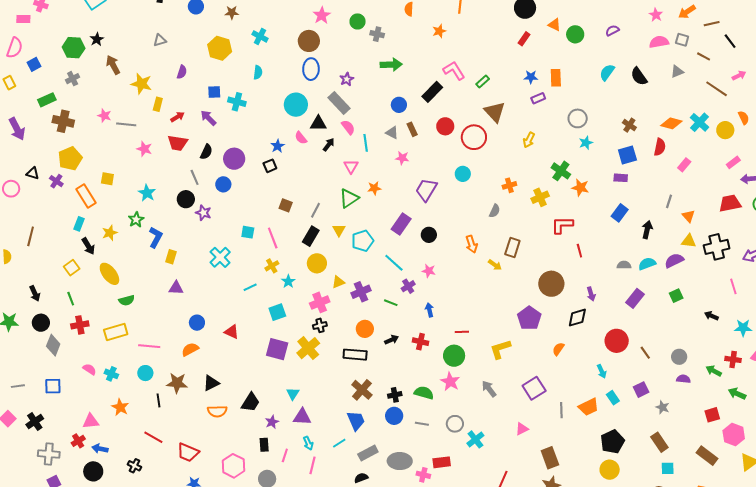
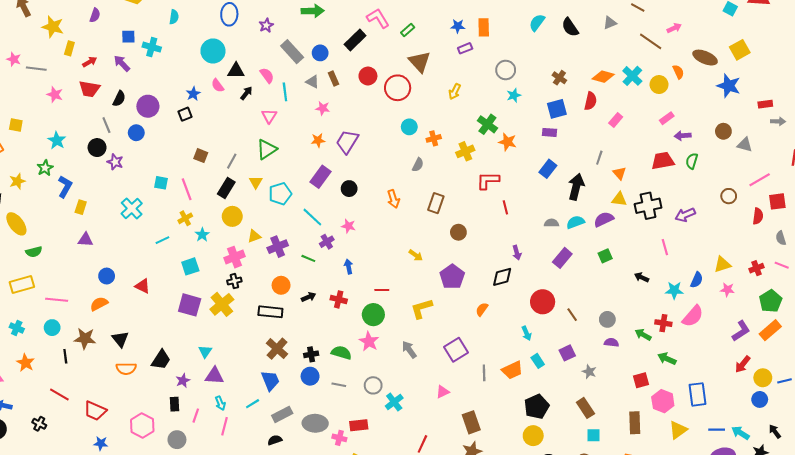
gray rectangle: (339, 103) -> (292, 52), moved
cyan circle: (463, 174) -> (409, 127), moved
orange star: (374, 188) -> (318, 140), moved
black arrow: (647, 230) -> (576, 187), size x1.4
yellow arrow: (495, 265) -> (416, 255), moved
brown circle: (551, 284) -> (458, 232), moved, size x0.6
black triangle: (211, 383) -> (120, 339), turned -42
brown rectangle: (707, 456) -> (635, 423), turned 50

